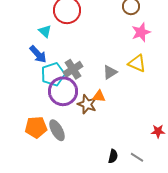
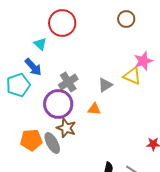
pink star: (141, 32) -> (143, 61), moved
cyan pentagon: (53, 74) -> (18, 85), moved
brown star: (87, 104) -> (66, 128), moved

